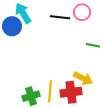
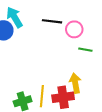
pink circle: (82, 12) -> (74, 29), moved
yellow arrow: (83, 78) -> (75, 83), turned -126

